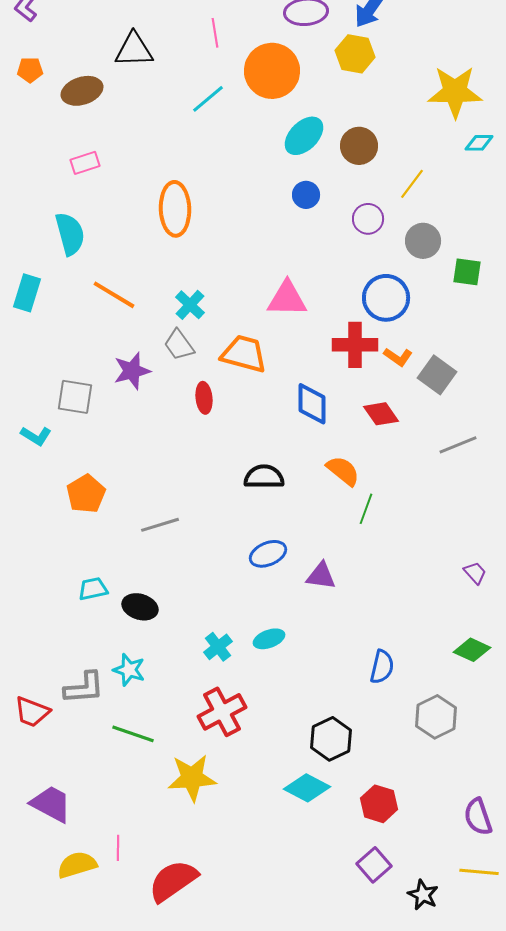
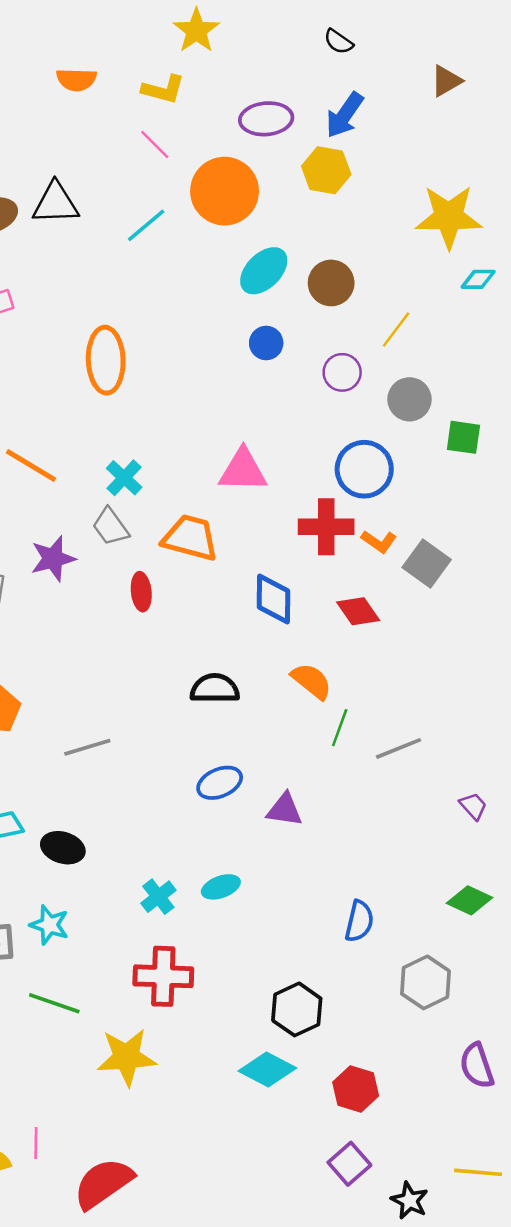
pink line: (215, 33) -> (155, 145), turned -36
black triangle: (134, 50) -> (55, 203), moved
gray line: (458, 445) -> (398, 748), moved
red cross: (222, 712) -> (163, 976), turned 30
purple semicircle: (478, 817) -> (477, 1066), moved

